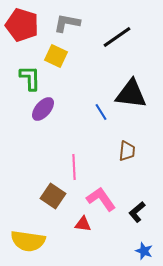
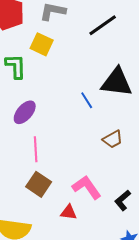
purple ellipse: (43, 109) -> (25, 112), moved
brown trapezoid: (127, 151) -> (113, 139), turned 55
pink line: (74, 167) -> (36, 149), moved

